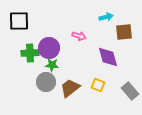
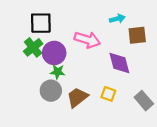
black square: (19, 21) -> (41, 23), moved
pink arrow: (79, 36) -> (87, 40), size x1.6
green cross: (30, 53) -> (33, 47), moved, turned -36

